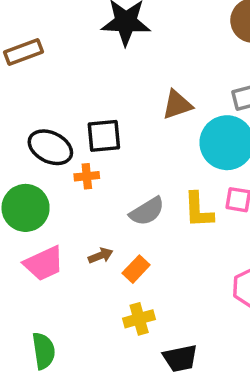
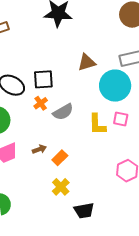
orange cross: (87, 176) -> (41, 103), moved, turned -32
gray semicircle: (147, 211) -> (63, 112), moved
yellow cross: (139, 319) -> (61, 187), turned -30

